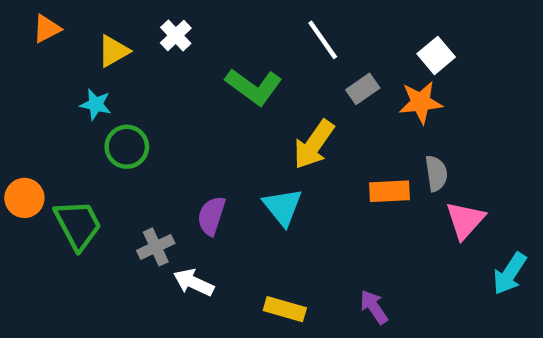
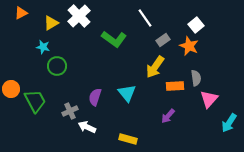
white cross: (176, 35) -> (79, 16), size x1.6
orange star: (421, 102) -> (189, 46), turned 30
yellow arrow: (314, 145) -> (155, 67), moved
purple arrow: (374, 307) -> (168, 116), moved, turned -105

